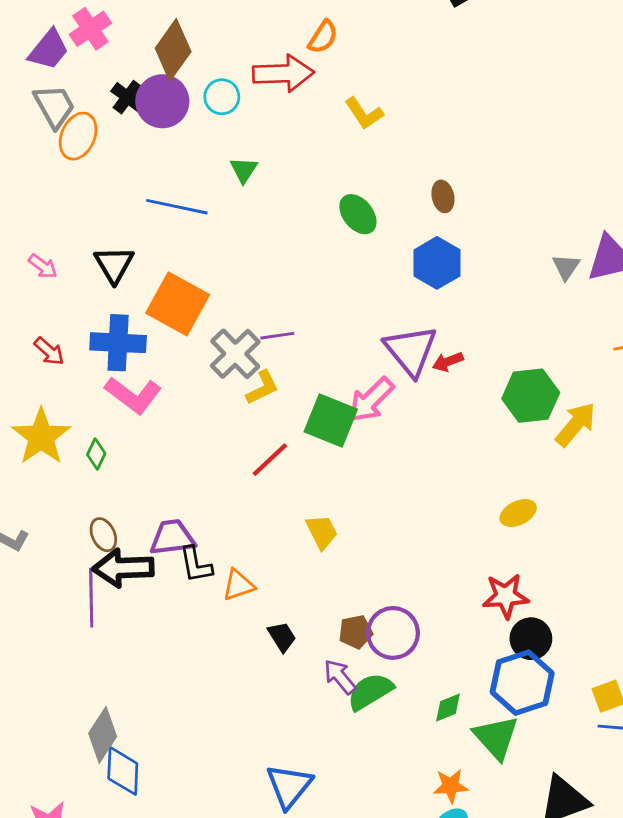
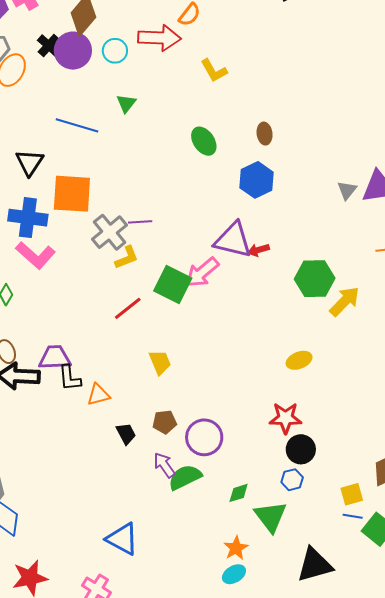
orange square: (178, 304) -> (72, 194), turned -30
purple triangle: (411, 351) -> (233, 240), turned -42
brown pentagon: (356, 632) -> (165, 422), moved
blue hexagon: (522, 683) -> (292, 480), size x0.5
blue triangle: (289, 786) -> (122, 539), turned -45
orange star: (451, 786) -> (236, 548), turned -30

